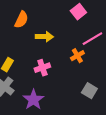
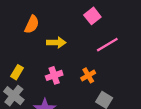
orange cross: (77, 56) -> (88, 75), moved

